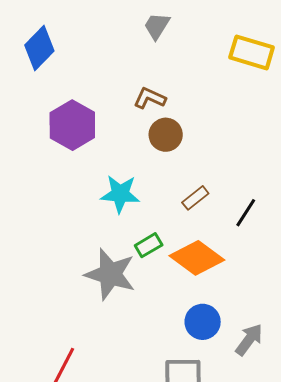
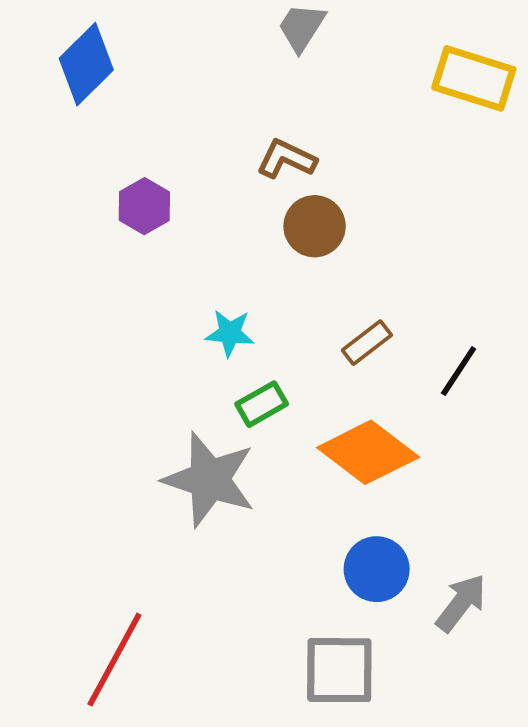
purple hexagon: (72, 125) -> (144, 206), size x0.6
cyan star: (120, 194) -> (230, 333), size x0.7
green rectangle: (149, 245) -> (262, 404), moved

